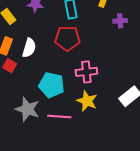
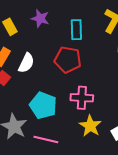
yellow star: (87, 101) -> (90, 126), moved

